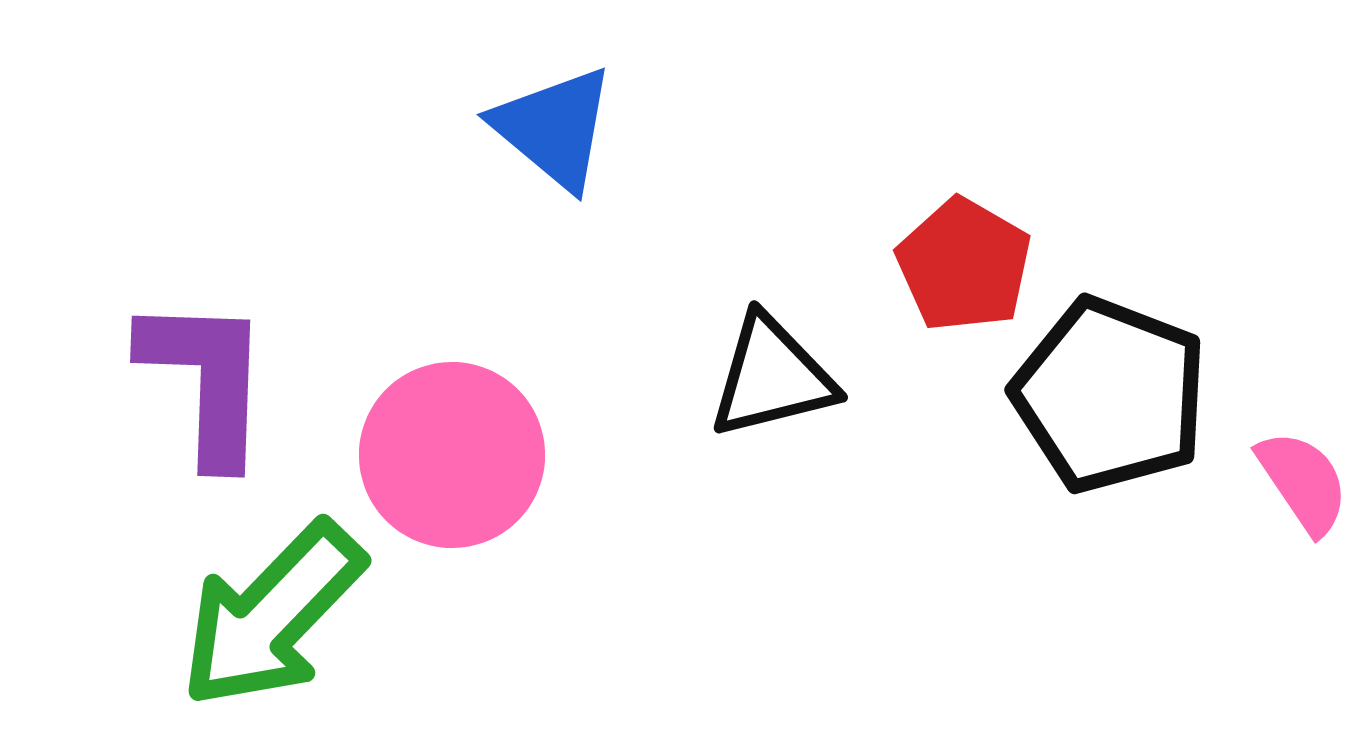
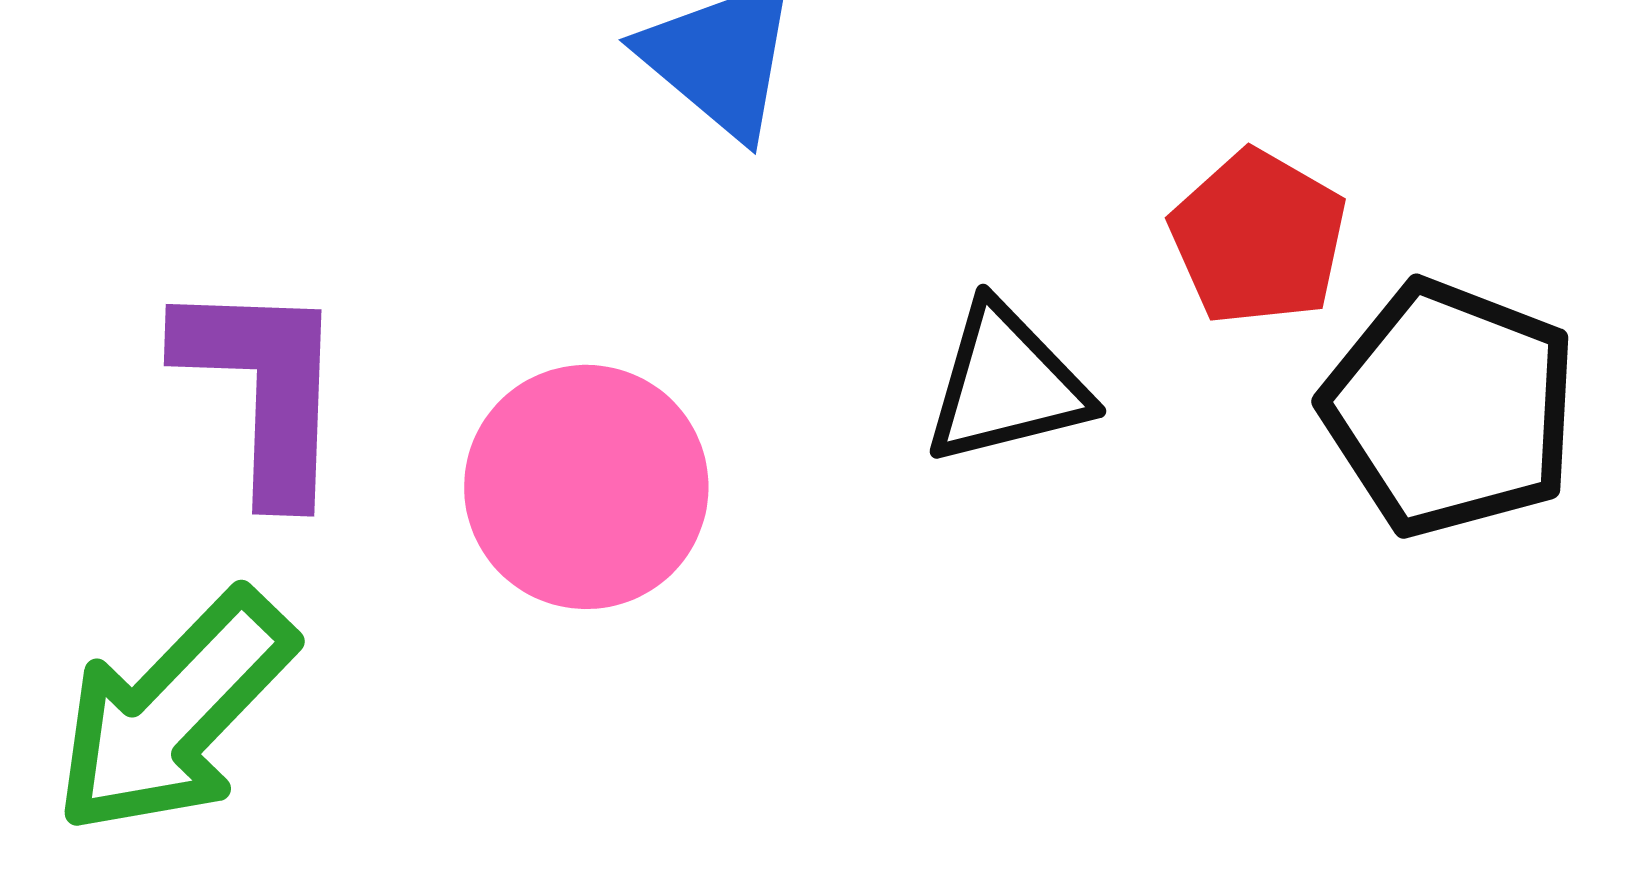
green arrow: (272, 615) -> (174, 713), moved

